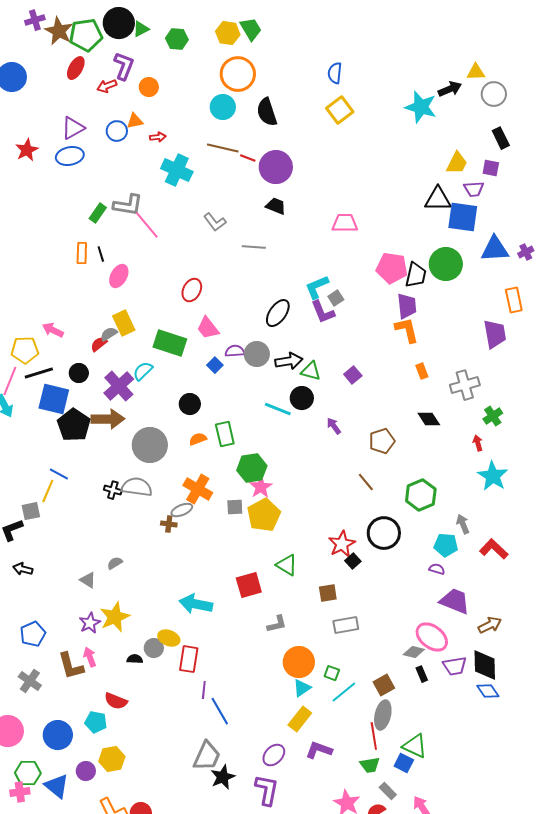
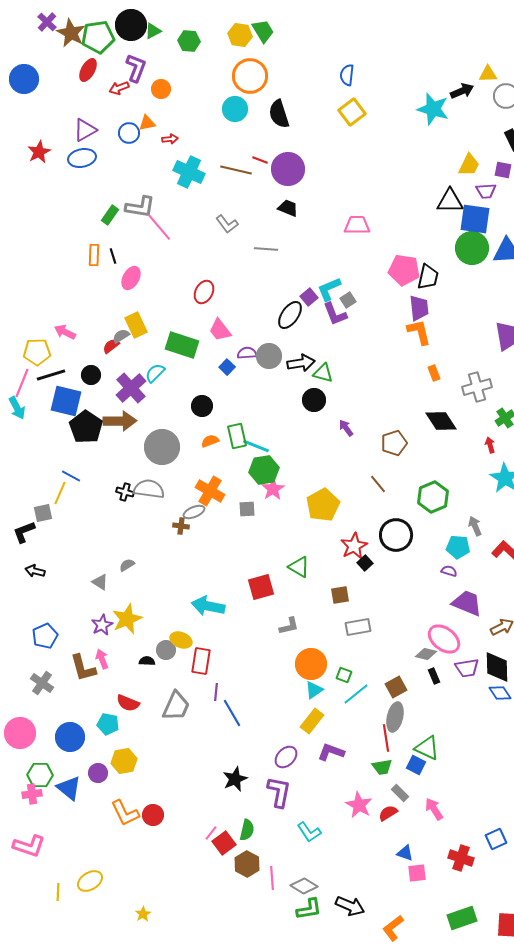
purple cross: (35, 20) -> (47, 22), turned -30
brown line: (223, 148) -> (236, 170), moved
green circle: (446, 264) -> (472, 248), moved
purple square: (353, 375) -> (309, 297), moved
cyan line: (278, 409) -> (256, 446), moved
black diamond: (429, 419) -> (441, 421), size x1.4
yellow pentagon: (264, 515) -> (323, 505), moved
gray trapezoid: (207, 756) -> (176, 706), moved

